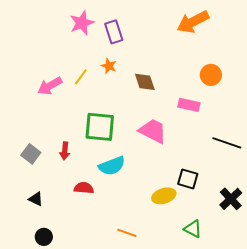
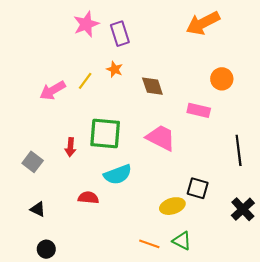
black line: (227, 143) -> (239, 150), turned 64
red arrow: (65, 151) -> (70, 147), moved
green triangle: (193, 229) -> (182, 241), moved
orange line: (127, 233) -> (149, 244), moved

